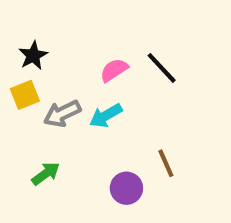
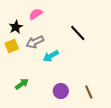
pink semicircle: (114, 70) -> (36, 14), moved
gray arrow: (62, 114) -> (35, 42), moved
brown line: (166, 163) -> (89, 92), moved

